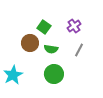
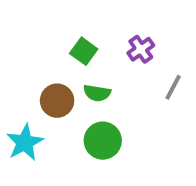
brown circle: (30, 43) -> (57, 101), moved
gray line: (79, 50) -> (173, 87), moved

